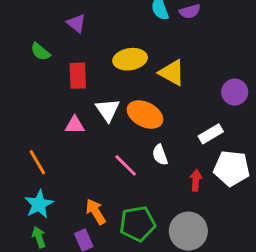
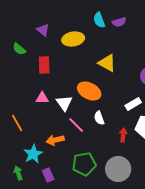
yellow ellipse: (130, 59) -> (73, 39), moved
white triangle: (108, 110) -> (64, 103), moved
cyan star: (39, 204) -> (33, 154), moved
orange arrow: (96, 212) -> (55, 140), moved, turned -72

